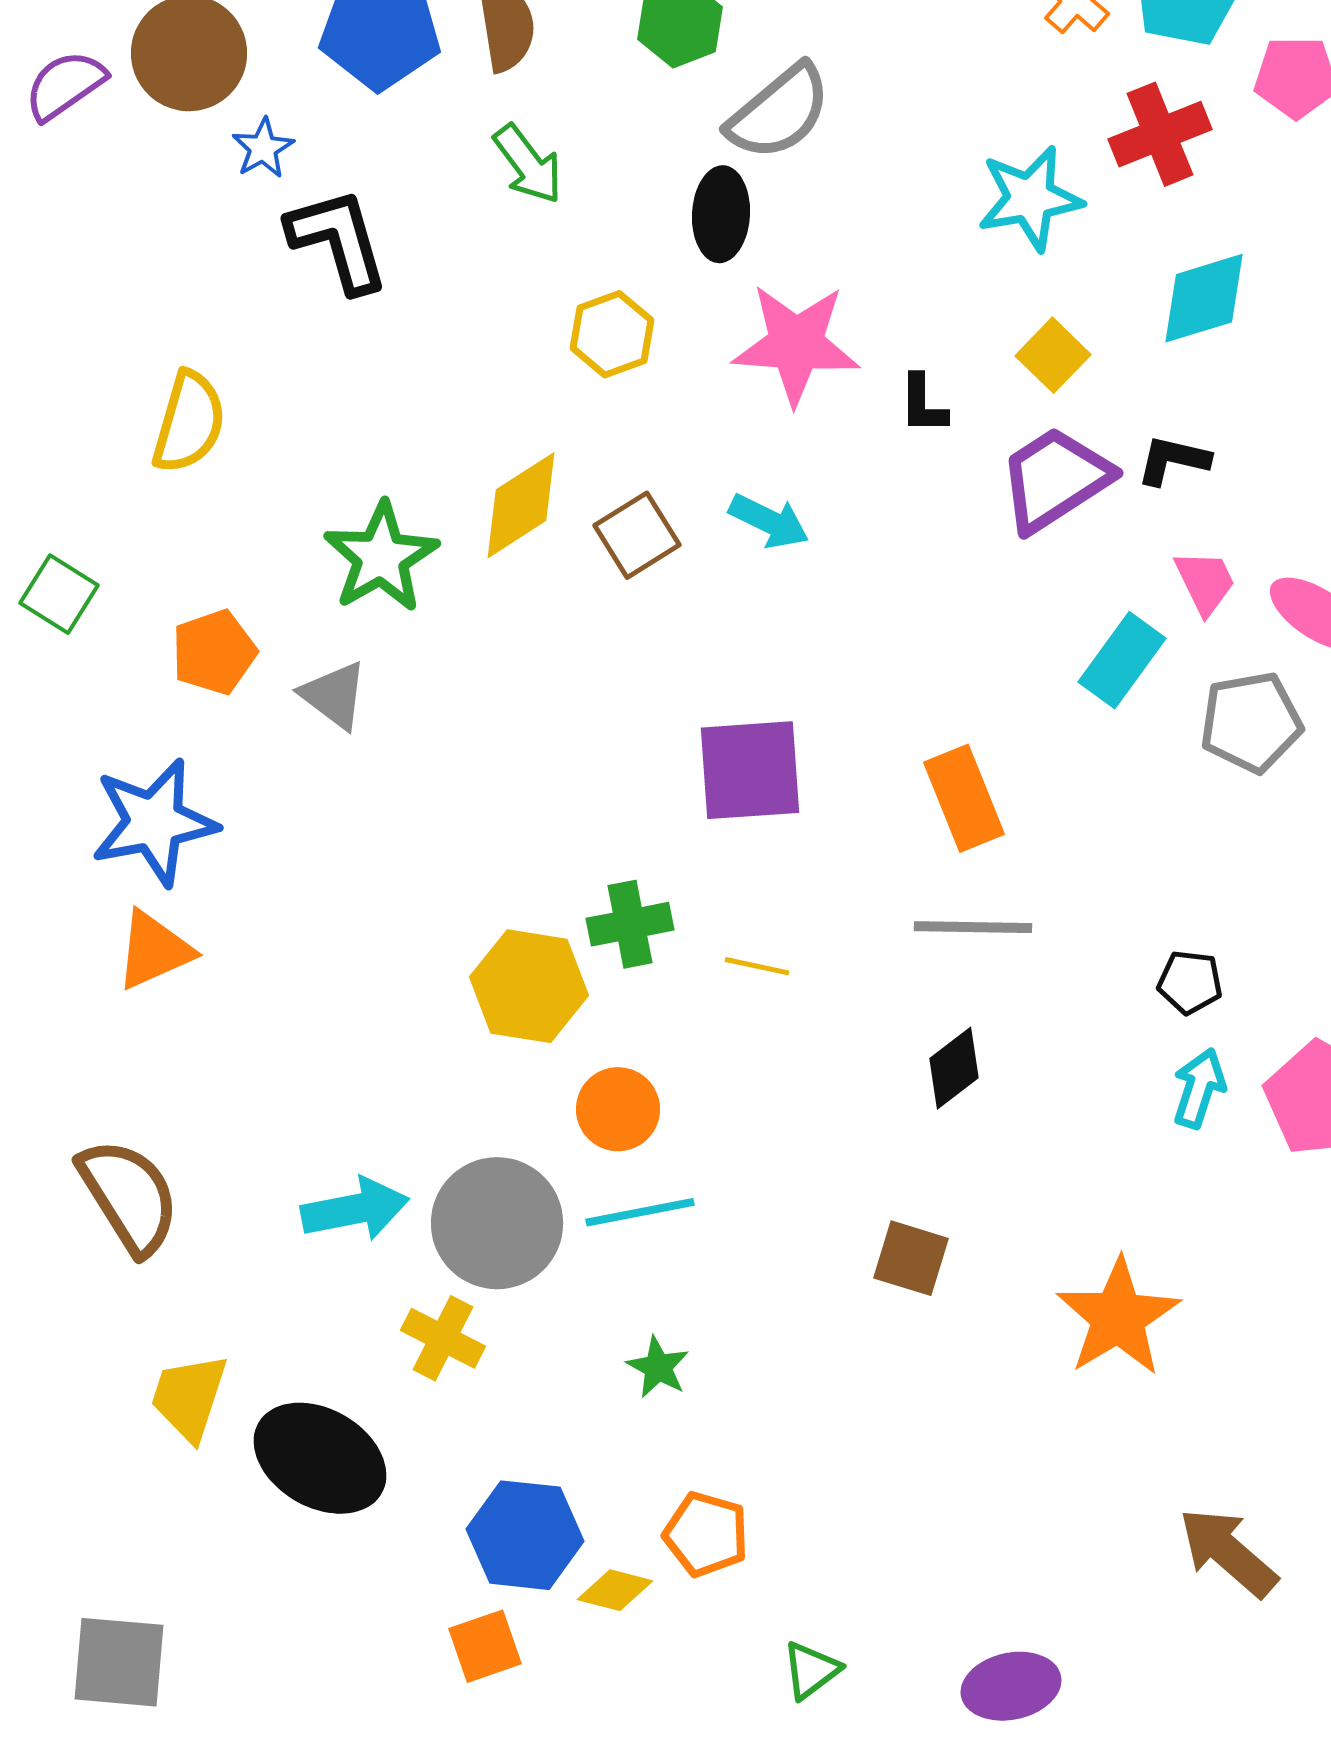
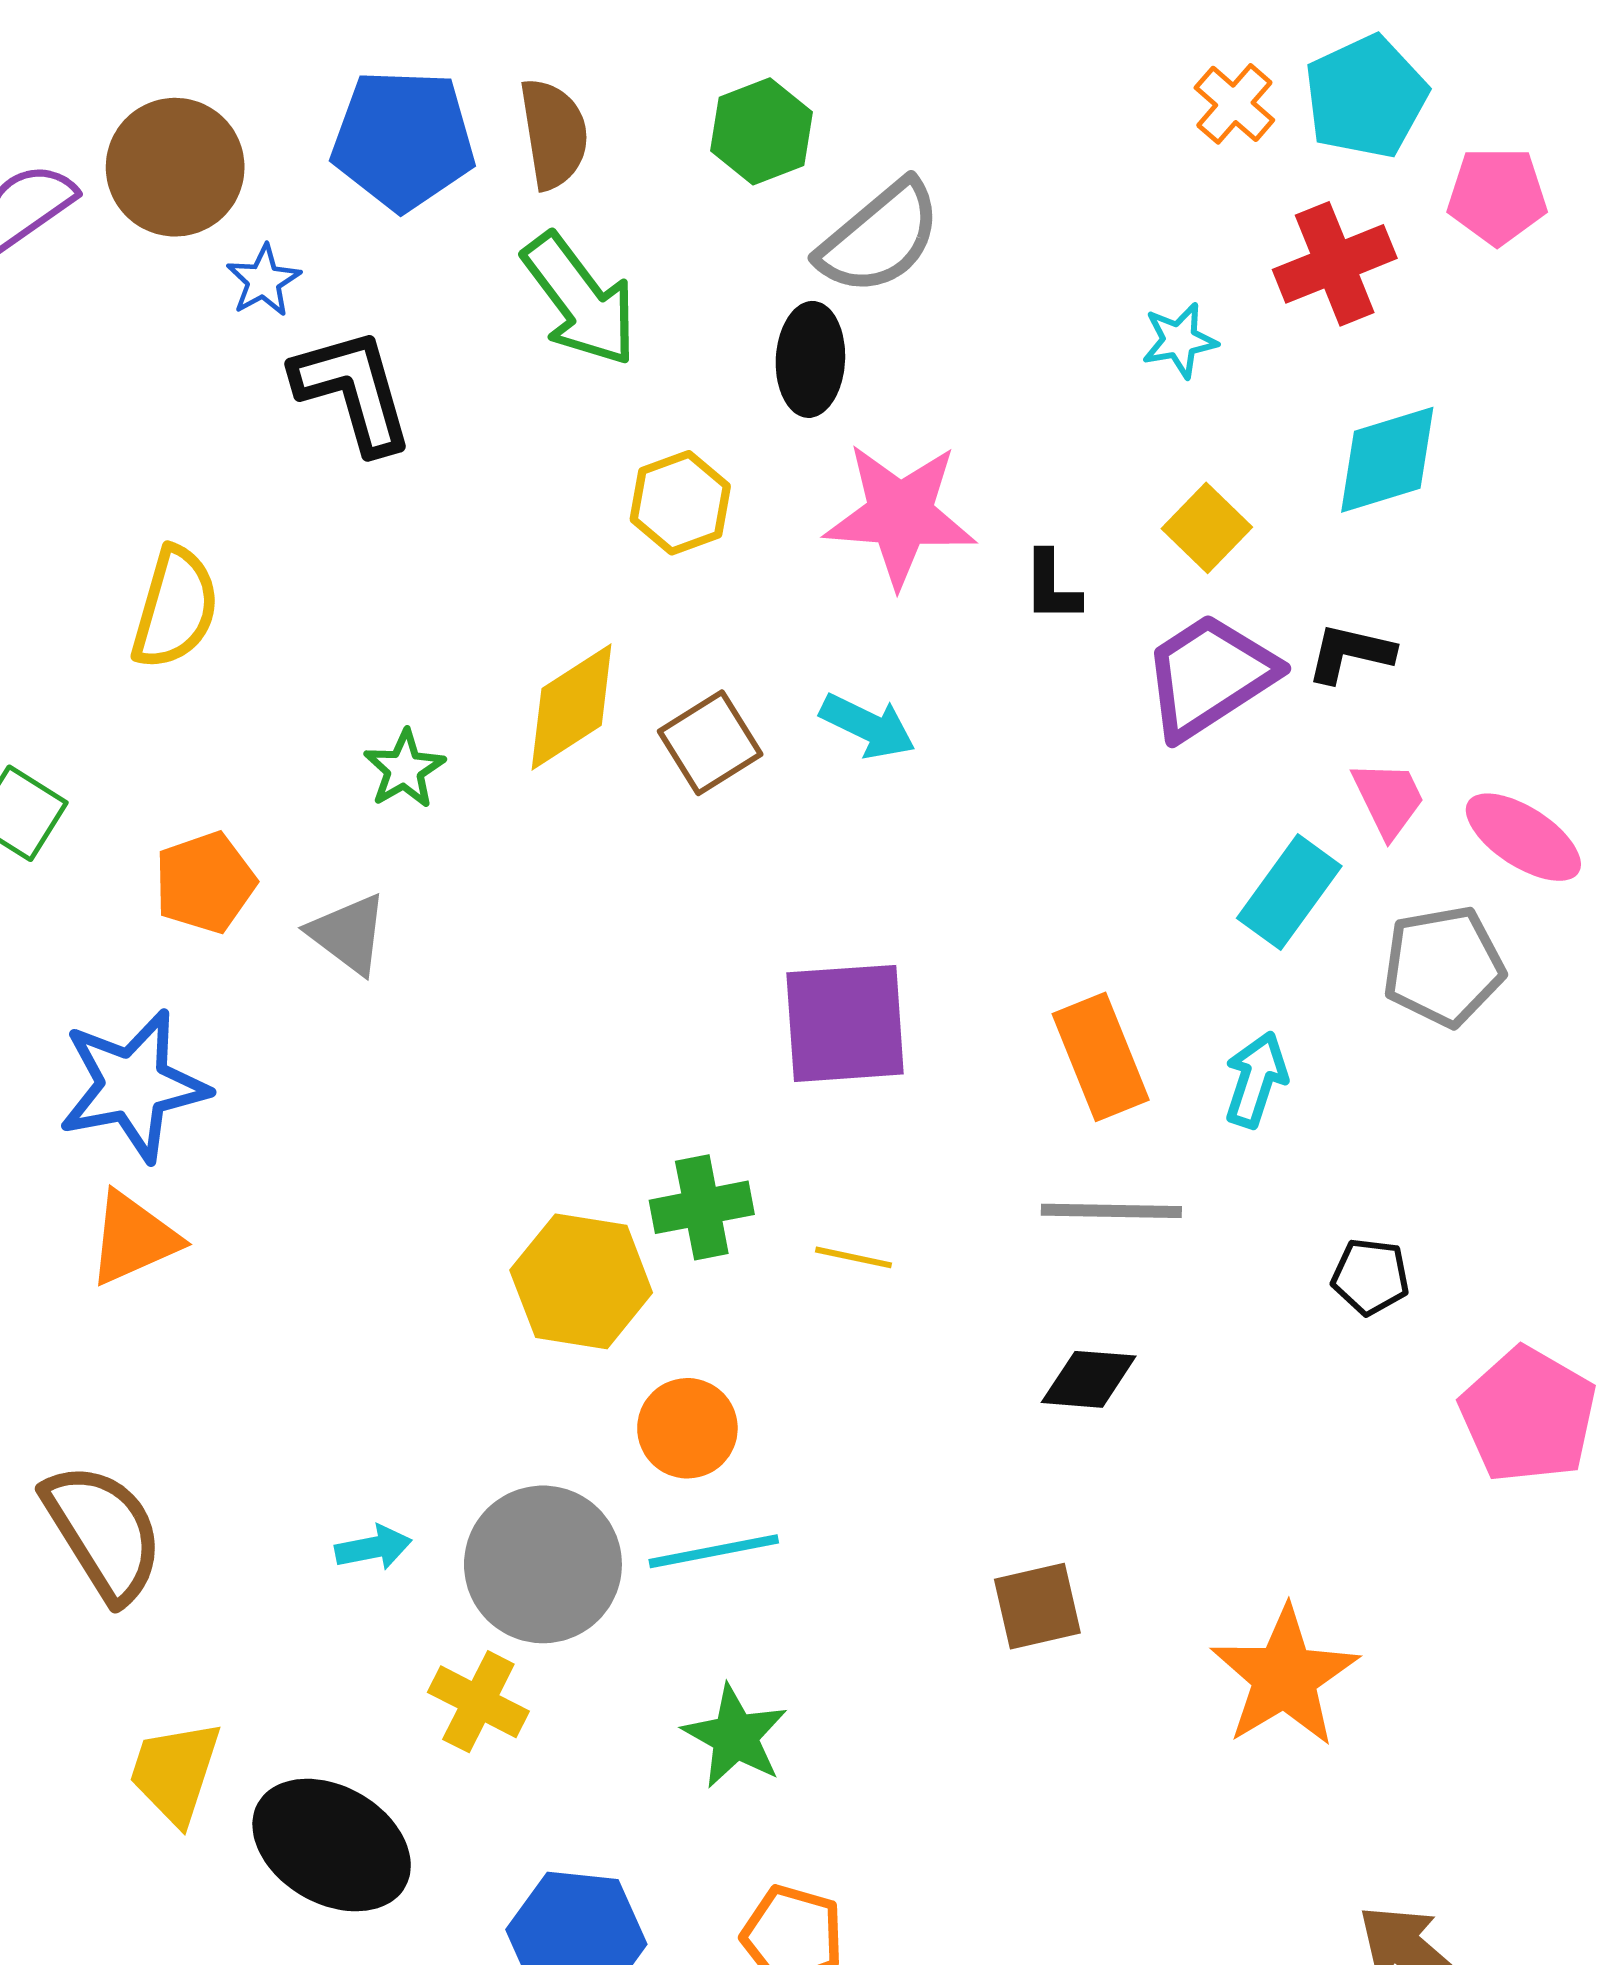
green arrow: (528, 164) -> (580, 300), size x1.4
cyan star: (1030, 198) -> (1179, 340), size x0.6
green star: (381, 557) -> (404, 769), size x0.6
black diamond: (954, 1068) -> (1089, 1379), turned 42
cyan arrow: (1199, 1088) -> (1256, 1080), moved
cyan arrow: (355, 1209) -> (373, 1548), size x0.6
brown square: (911, 1258) -> (1037, 1606), turned -30
green star: (658, 1367) -> (735, 1736), size x1.4

